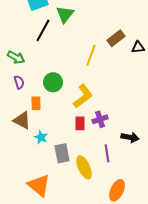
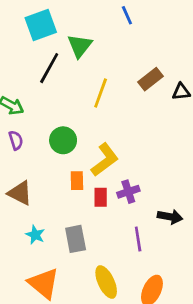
yellow line: (91, 55) -> (101, 93), moved
orange rectangle: (36, 103) -> (77, 181), moved
cyan star: (41, 137) -> (35, 235), moved
yellow ellipse: (84, 167) -> (106, 282), moved

